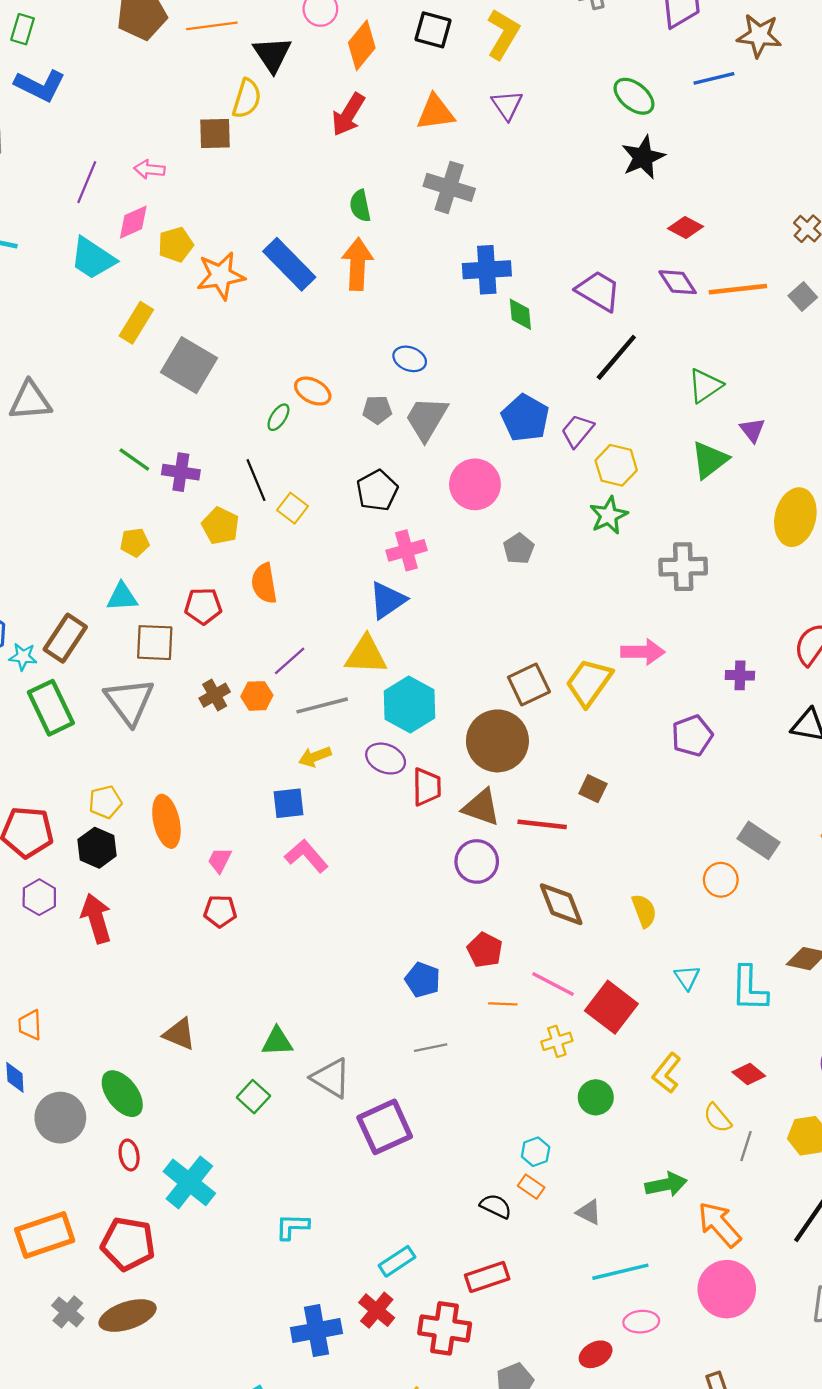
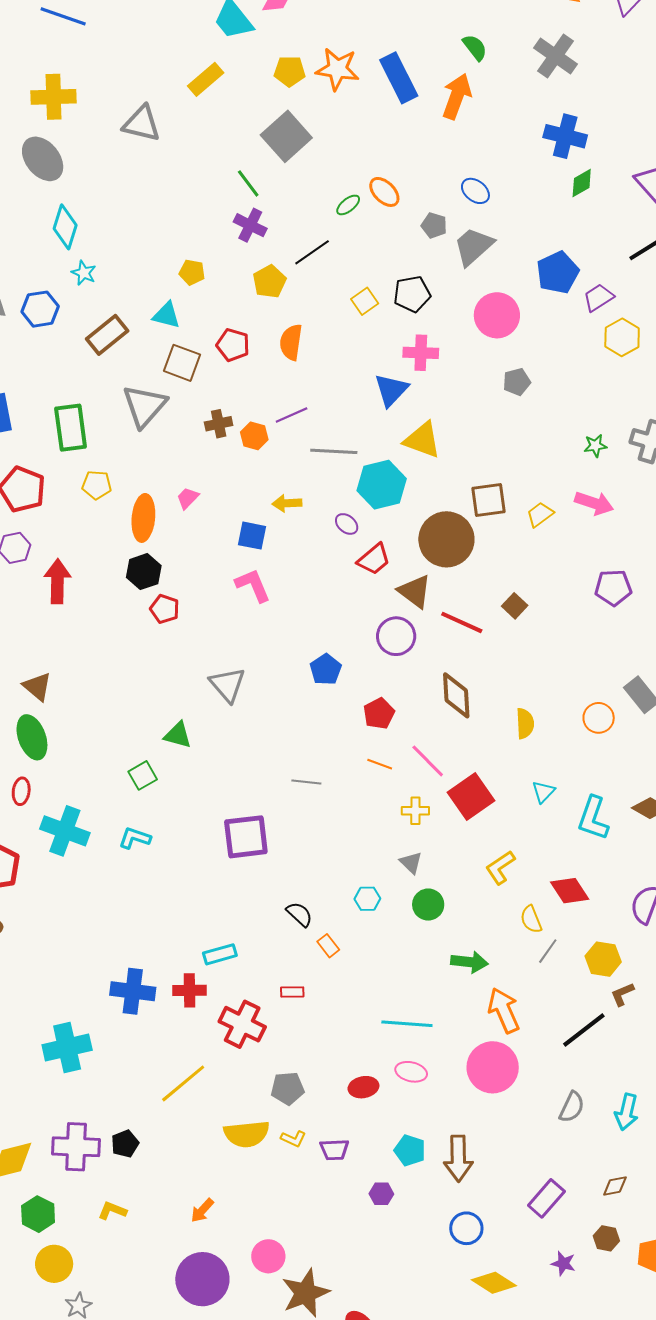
green semicircle: (360, 206) -> (475, 47), turned 136
yellow pentagon: (176, 245) -> (290, 71), moved
green diamond: (520, 314) -> (582, 183), turned 48
yellow rectangle: (136, 323) -> (206, 79), moved
green line: (134, 460) -> (248, 183), moved
black line: (256, 480) -> (312, 252), turned 60
yellow square: (293, 508) -> (365, 301), moved
green star: (609, 515) -> (595, 446), moved, size x0.7
blue triangle: (388, 600) -> (391, 390), turned -30
yellow triangle: (366, 655) -> (422, 440), moved
cyan star: (23, 657) -> (84, 273), moved
yellow trapezoid: (589, 682) -> (540, 514), size x0.6
gray line: (322, 705) -> (334, 451), moved
green rectangle: (51, 708) -> (71, 428), moved
purple ellipse: (386, 759) -> (347, 524), size x0.7
red trapezoid: (427, 787) -> (374, 559), turned 33
black hexagon: (97, 848) -> (144, 572), moved
pink trapezoid: (220, 860) -> (188, 498), moved
blue pentagon: (423, 980) -> (326, 669), moved
brown triangle: (179, 1034) -> (37, 687), moved
red diamond: (749, 1074) -> (570, 891), size x1.4
gray triangle: (331, 1078) -> (227, 685), moved
green circle: (596, 1097) -> (428, 905), moved
cyan cross: (189, 1182) -> (65, 831), turned -36
orange rectangle: (531, 1187) -> (328, 946), moved
black semicircle: (496, 1206) -> (299, 914), moved
gray triangle: (589, 1212) -> (411, 863), moved
cyan L-shape: (292, 1227) -> (135, 838), moved
red rectangle: (487, 1277) -> (292, 992), size x0.6
red cross: (377, 1310) -> (189, 990), turned 32

